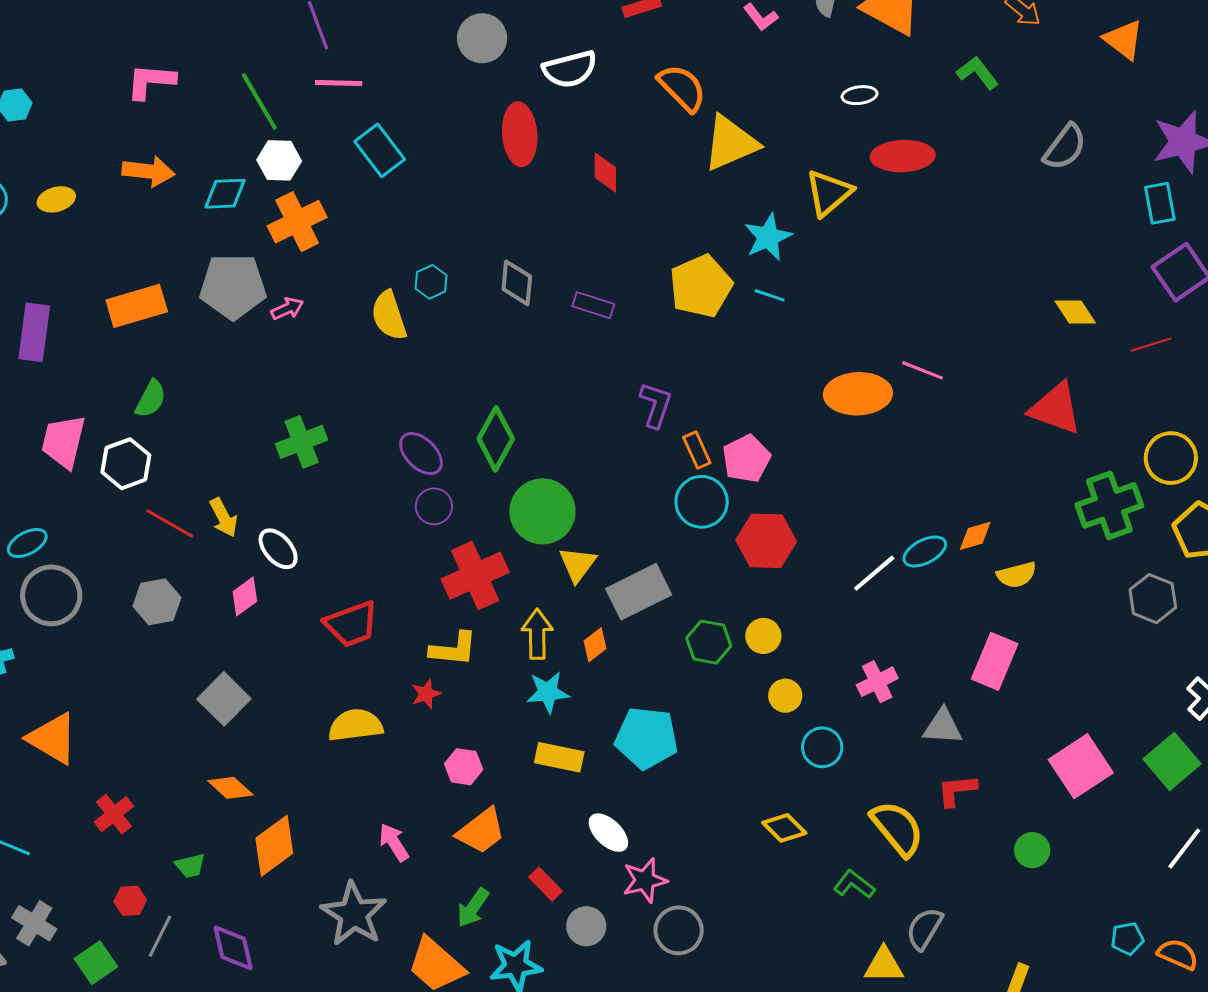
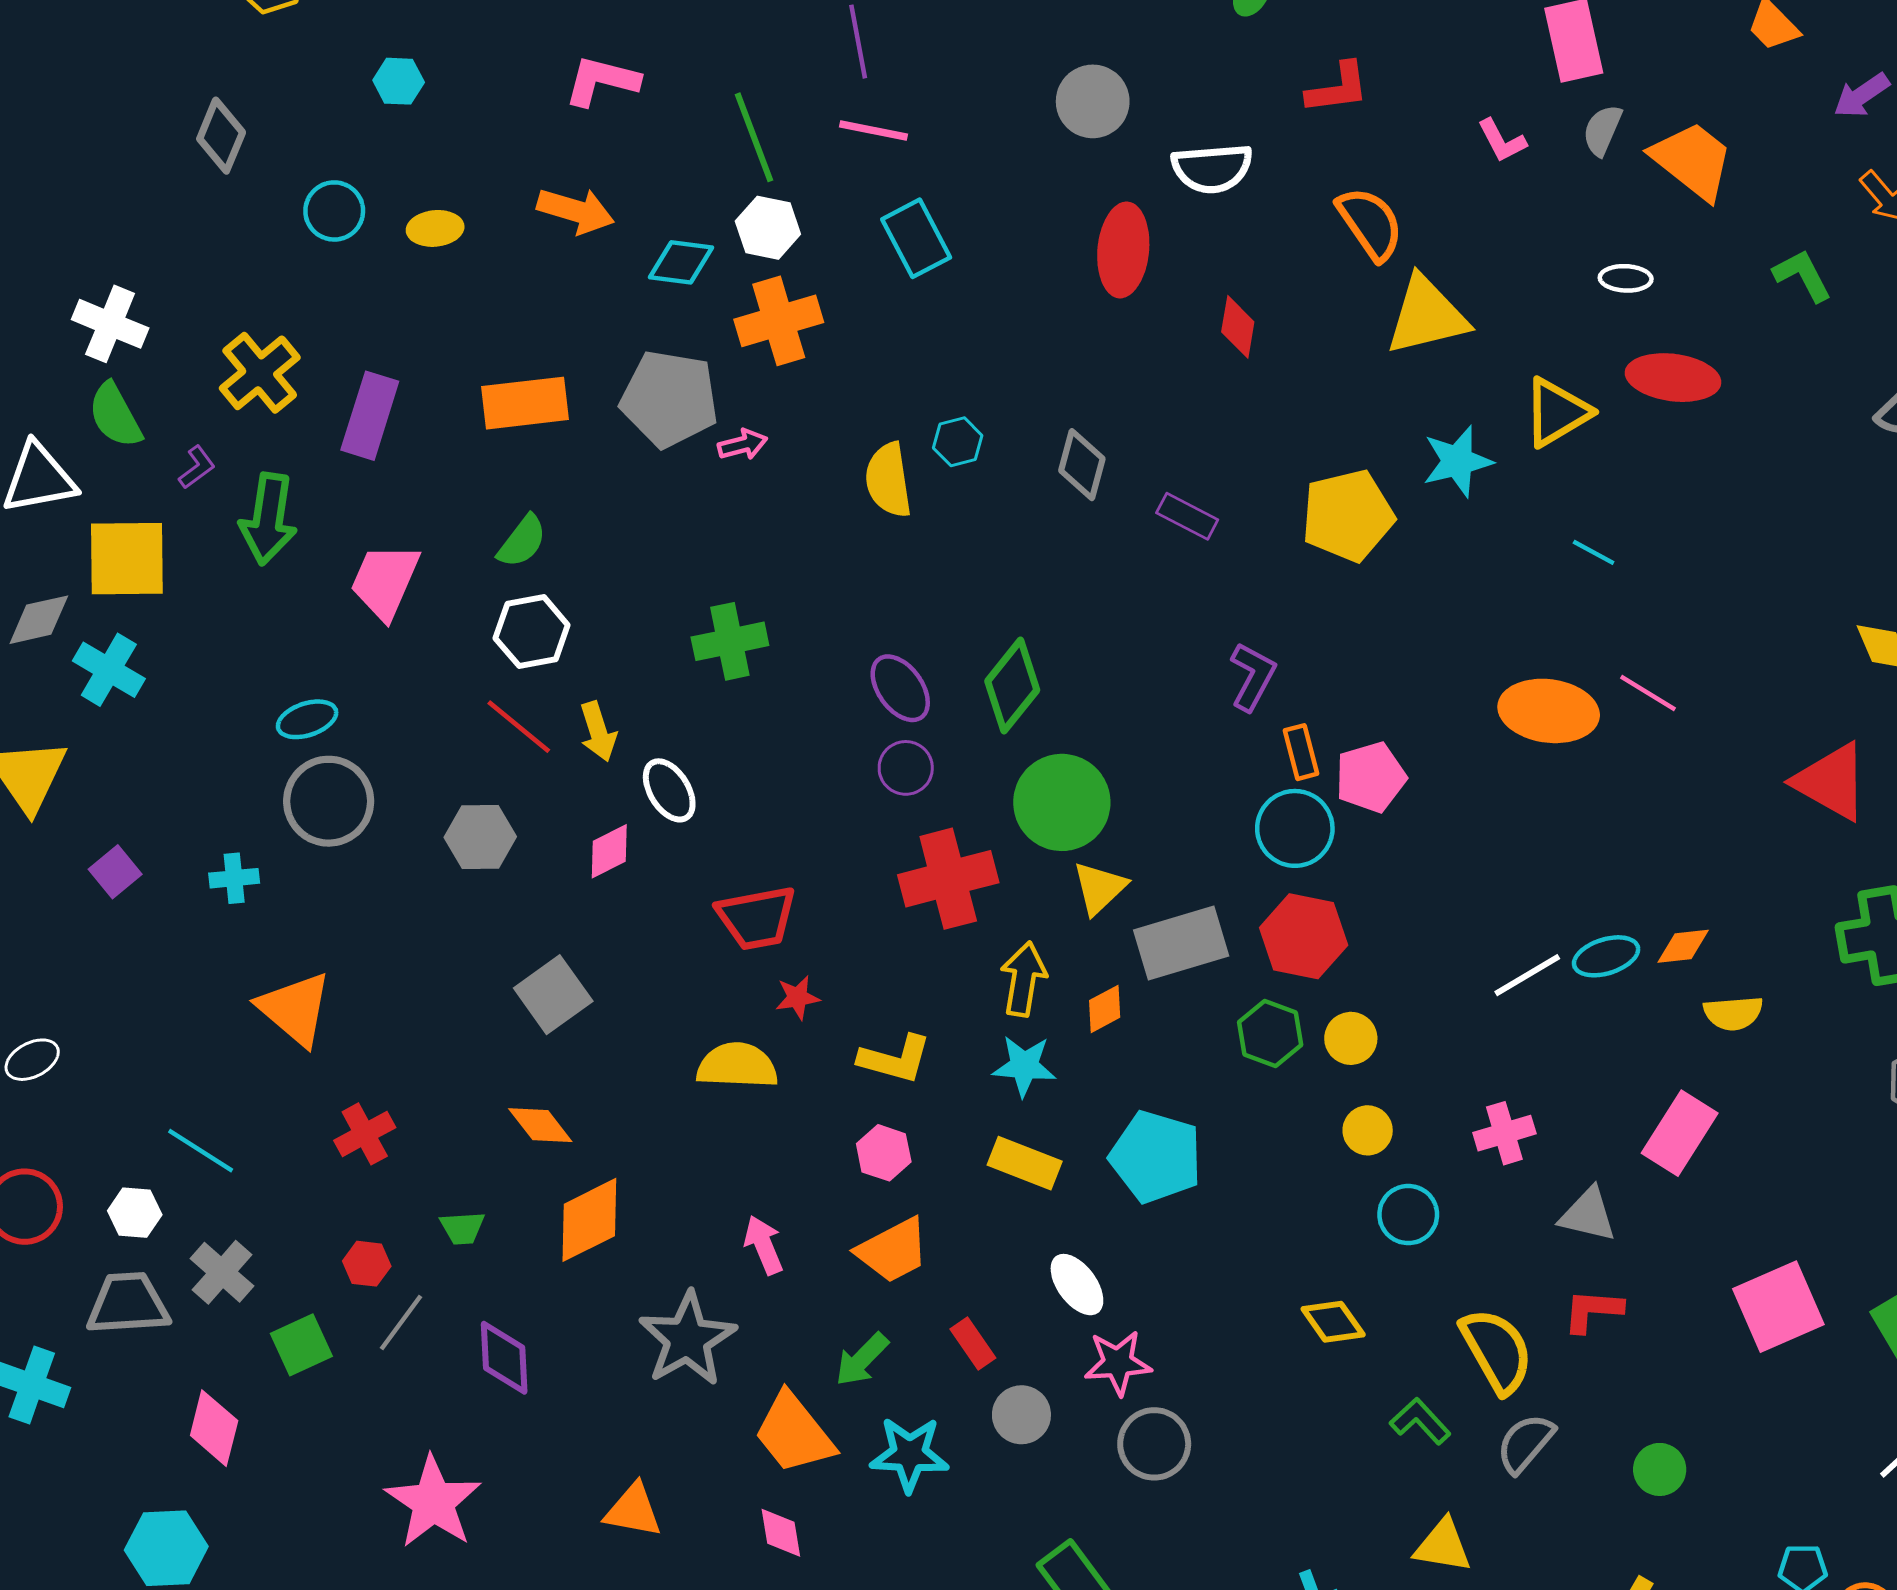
cyan line: (770, 295) -> (1594, 552), moved
white hexagon: (126, 464) -> (532, 632), moved
red hexagon: (766, 541) -> (1304, 936), moved
yellow L-shape: (453, 649) -> (895, 1059), moved
red star: (426, 694) -> (797, 998), moved
green circle: (1032, 850) -> (1660, 1469), moved
gray semicircle: (924, 929) -> (1525, 1443), moved

